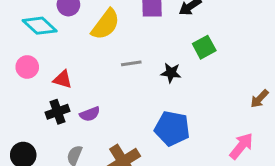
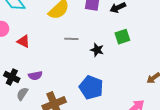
black cross: (57, 112) -> (12, 77), moved, turned 35
purple semicircle: (90, 114) -> (35, 76), moved

